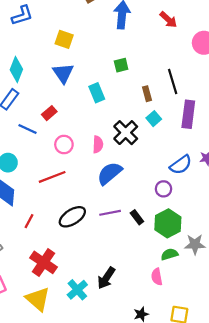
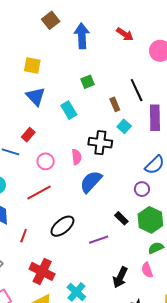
black cross: (126, 133) -> (100, 143), turned -30
purple line: (110, 213) -> (99, 240), moved
black arrow: (106, 278) -> (120, 277), moved

